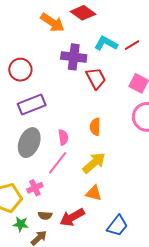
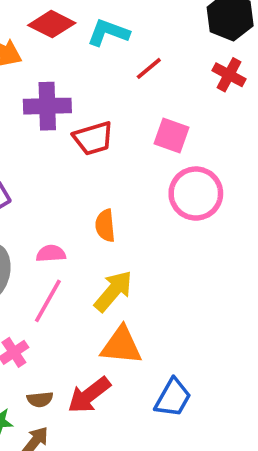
cyan L-shape: (106, 43) -> (108, 33), moved
red trapezoid: (96, 78) -> (93, 138), turned 110
pink semicircle: (63, 137) -> (51, 254), turned -77
orange triangle: (94, 193) -> (121, 346), size x1.4

